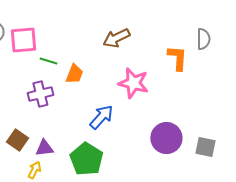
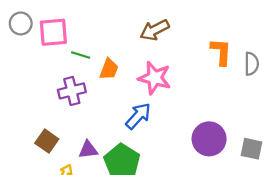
gray semicircle: (203, 39) -> (252, 64), moved
pink star: (133, 83) -> (155, 78), moved
purple triangle: (44, 148) -> (88, 150), moved

